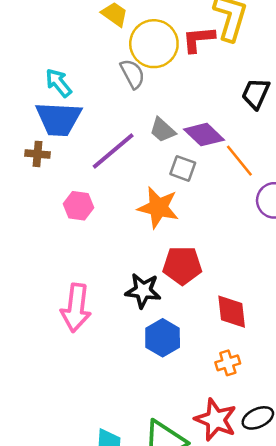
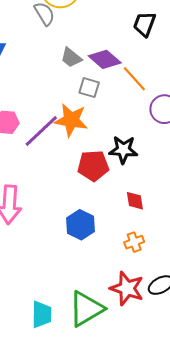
purple line: (113, 151) -> (41, 131), moved
black star: (143, 291) -> (123, 150), moved
red diamond: (232, 312) -> (135, 201), size x0.7

